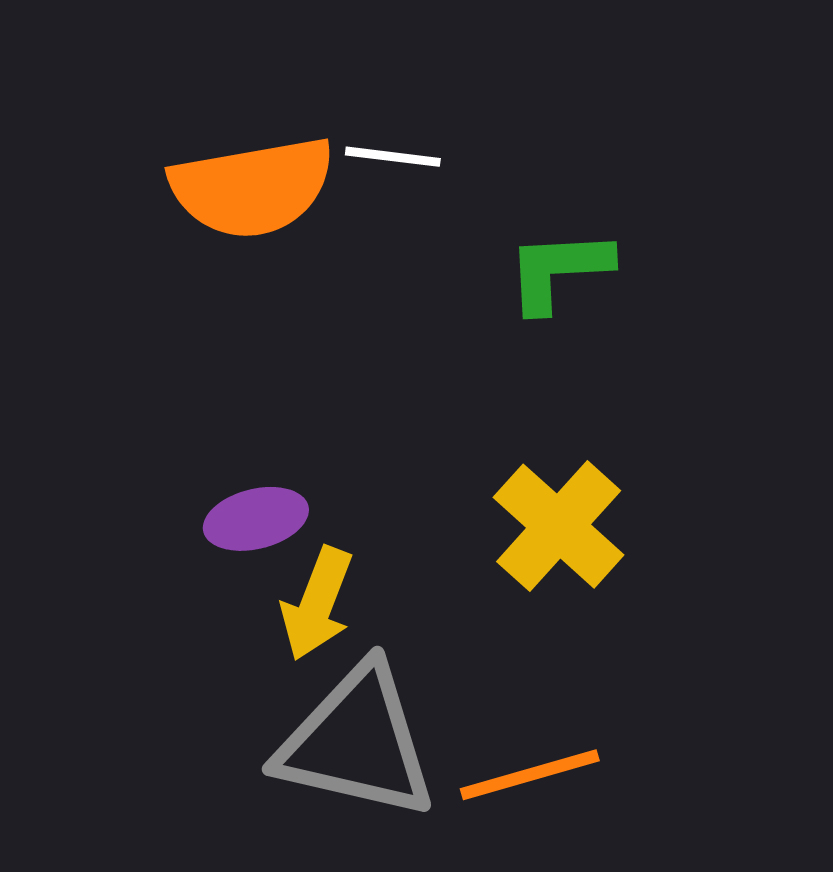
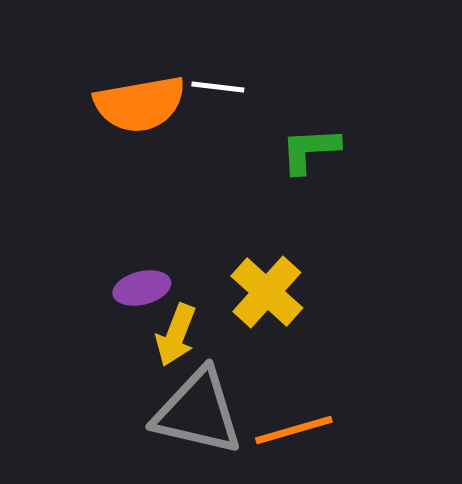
yellow cross: (559, 526) -> (267, 292), moved

